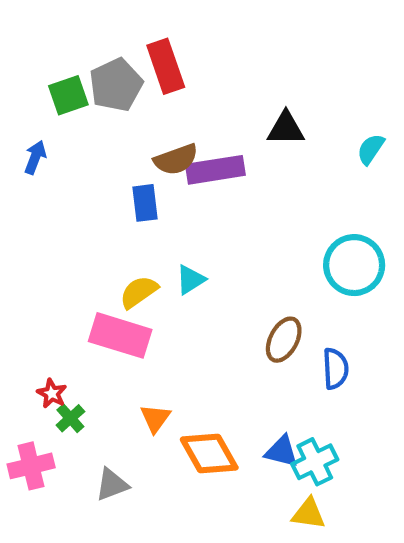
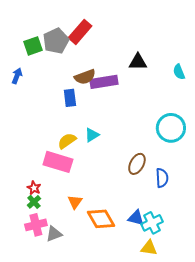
red rectangle: (166, 66) -> (80, 32), turned 60
cyan semicircle: (371, 149) -> (179, 72), turned -56
red star: (52, 393) -> (34, 188), moved
pink cross: (31, 466) -> (36, 225), moved

